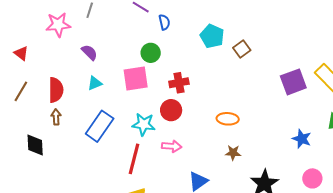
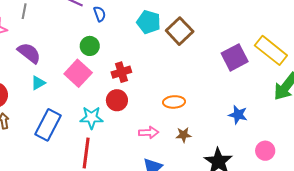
brown square: (242, 49) -> (180, 31), size x1.5
purple semicircle: (89, 52) -> (29, 53), size x1.4
pink square: (136, 79) -> (78, 73), turned -32
blue star: (302, 139) -> (238, 115), moved
pink arrow: (172, 146) -> (149, 132), moved

